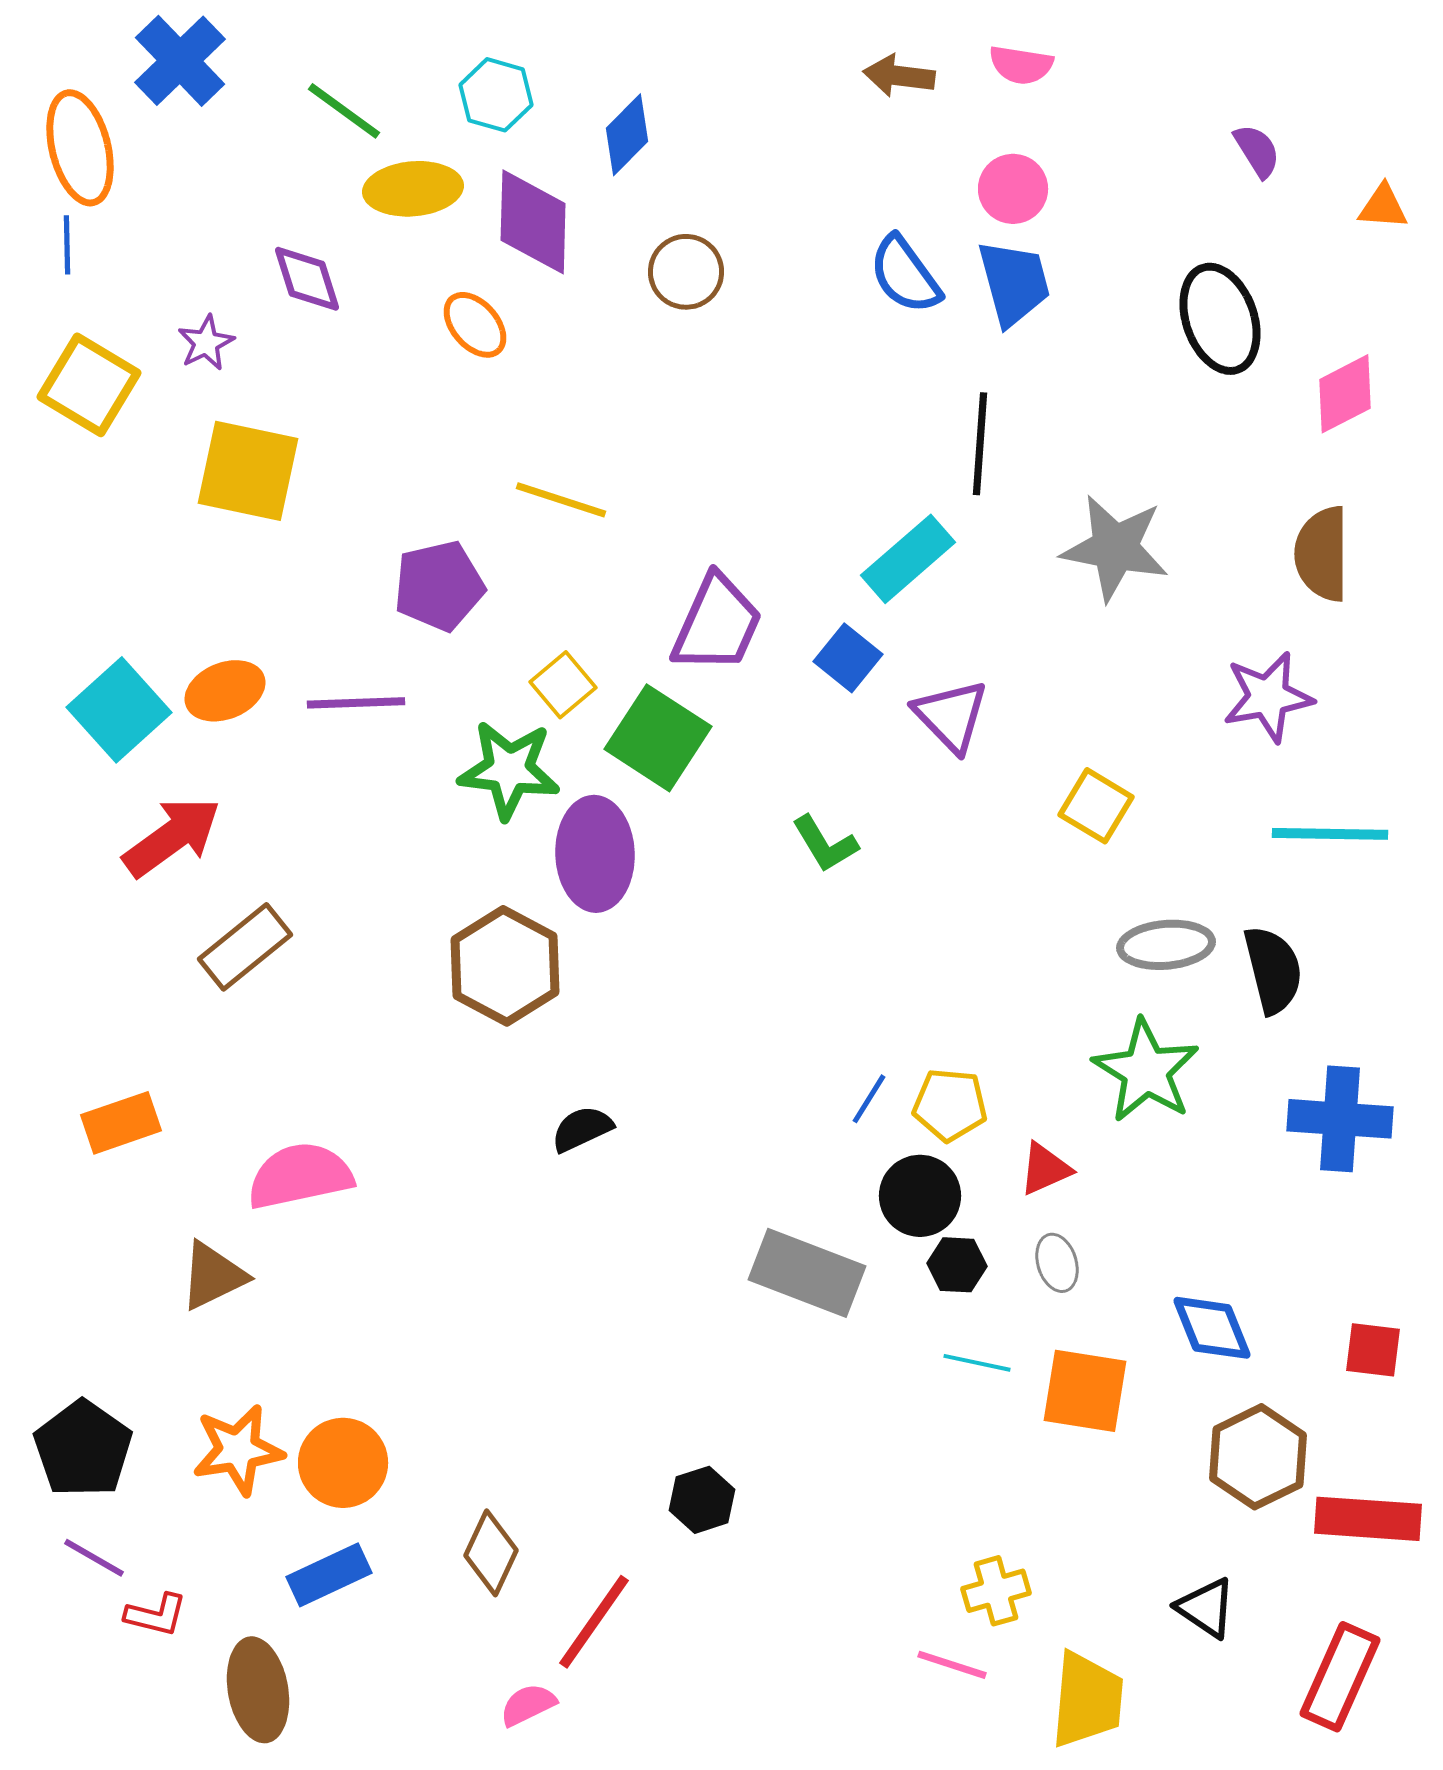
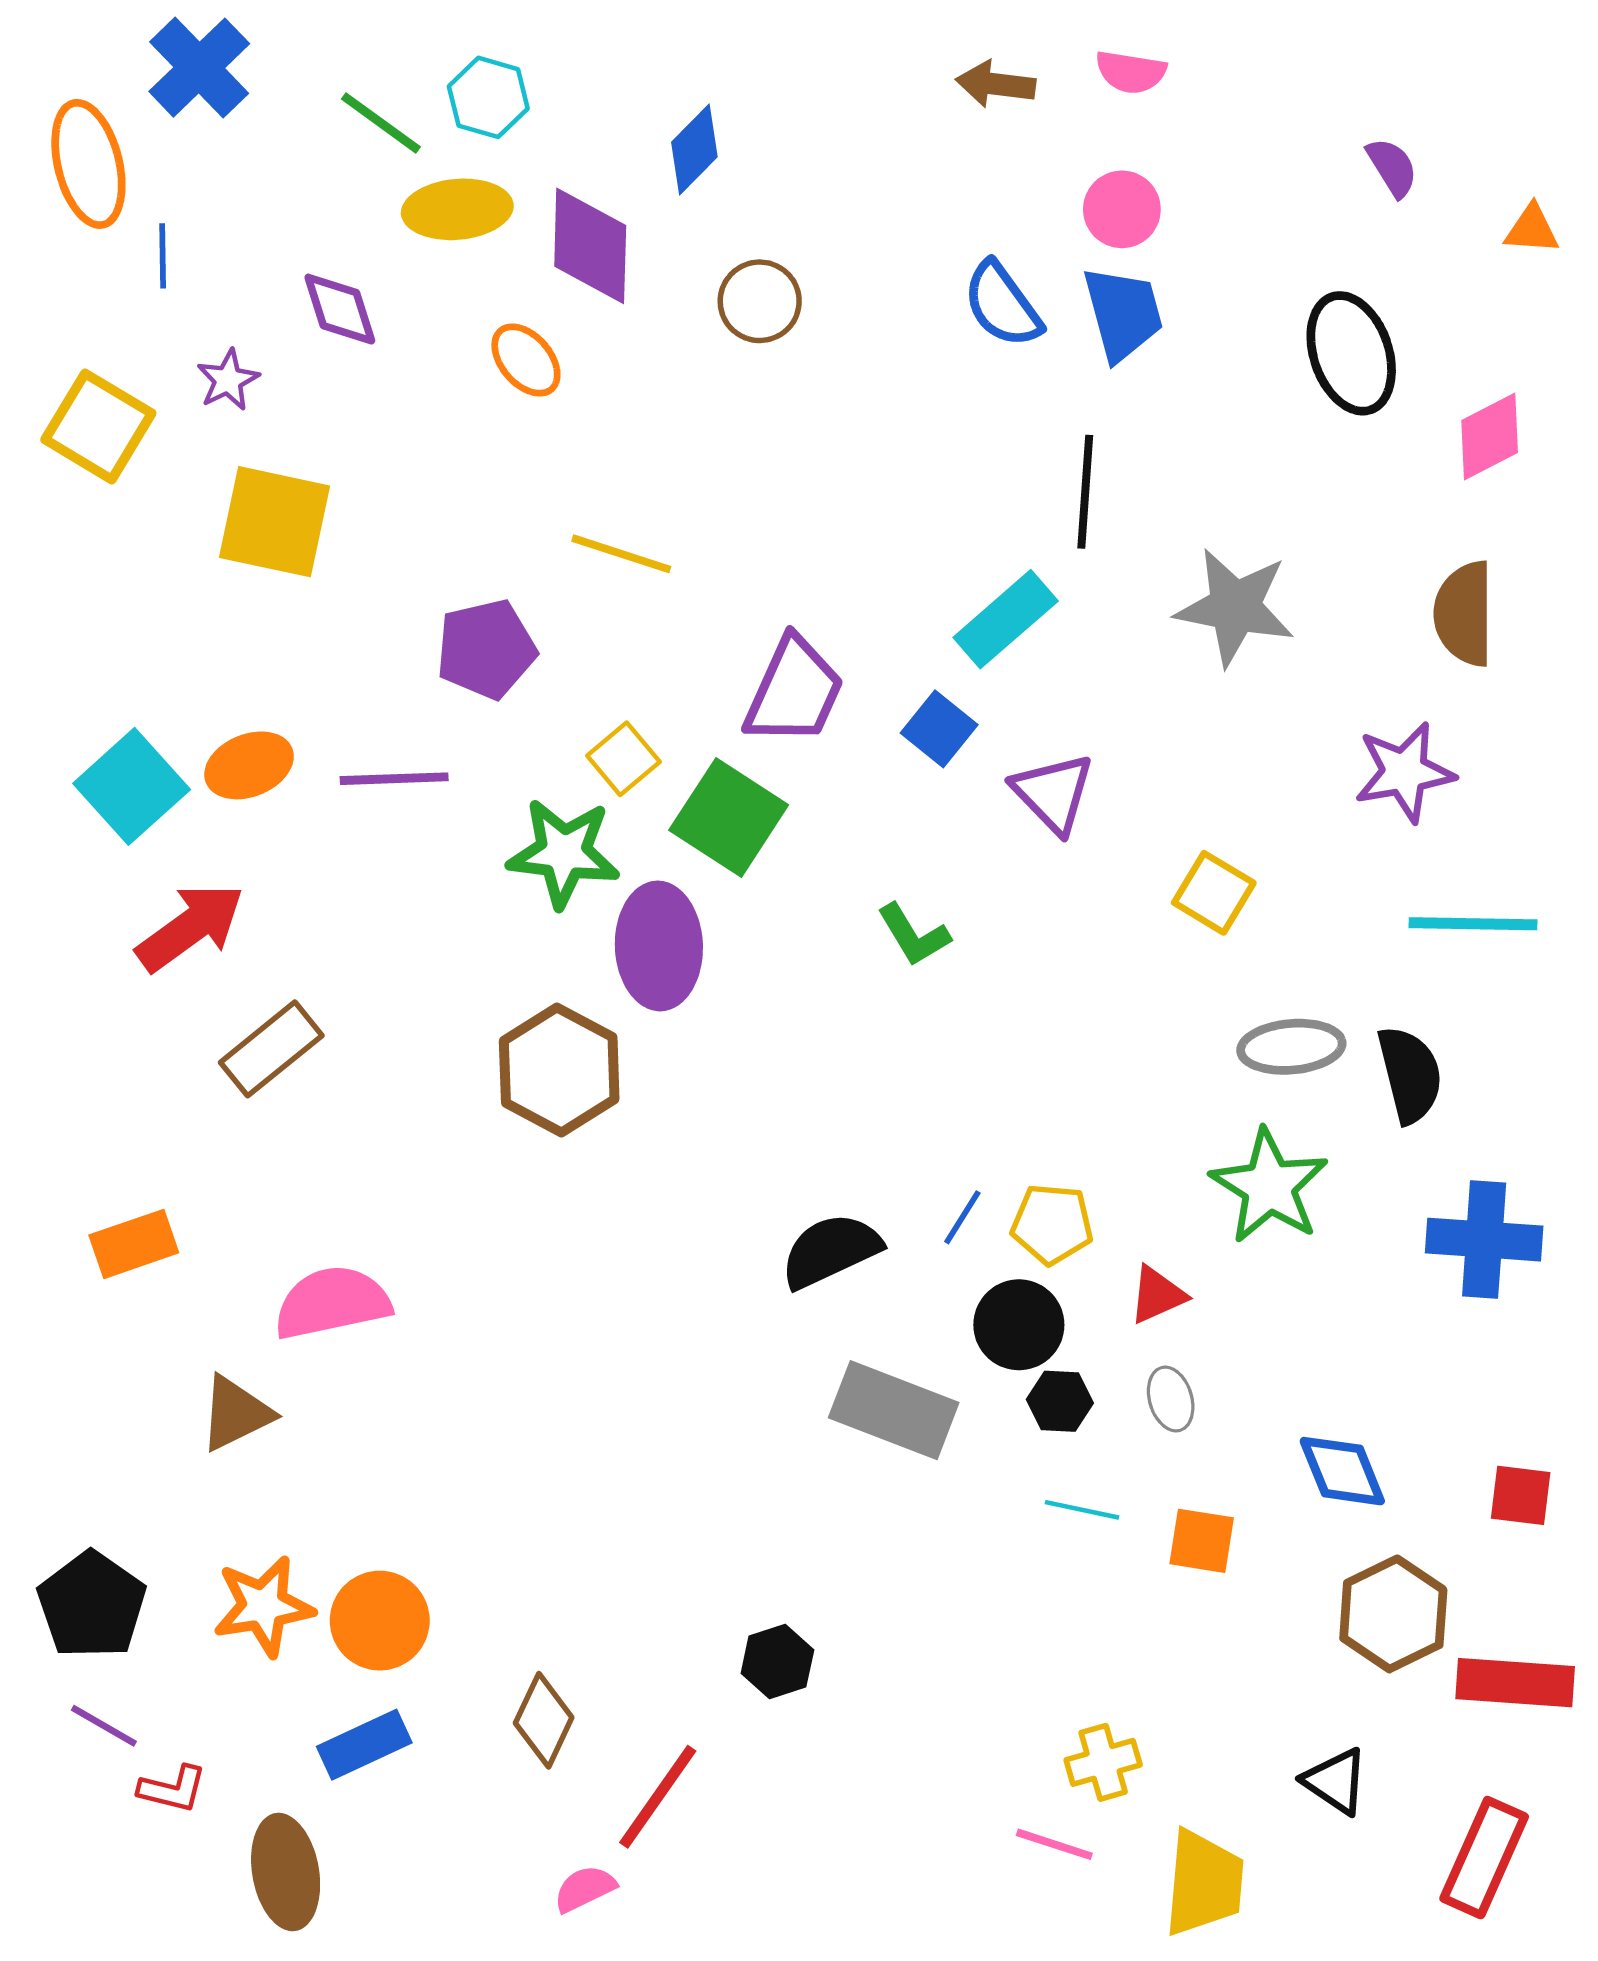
cyan hexagon: (496, 95) -> (488, 97), moved
blue line: (67, 245) -> (163, 256), moved
black semicircle: (582, 1129) -> (831, 1251), moved, size x1.5
orange square: (1085, 1391) -> (1202, 1541), size x0.7

